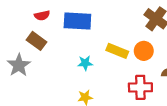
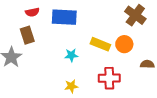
brown rectangle: (36, 41) -> (27, 35), turned 36
red cross: (140, 87) -> (109, 78), moved

